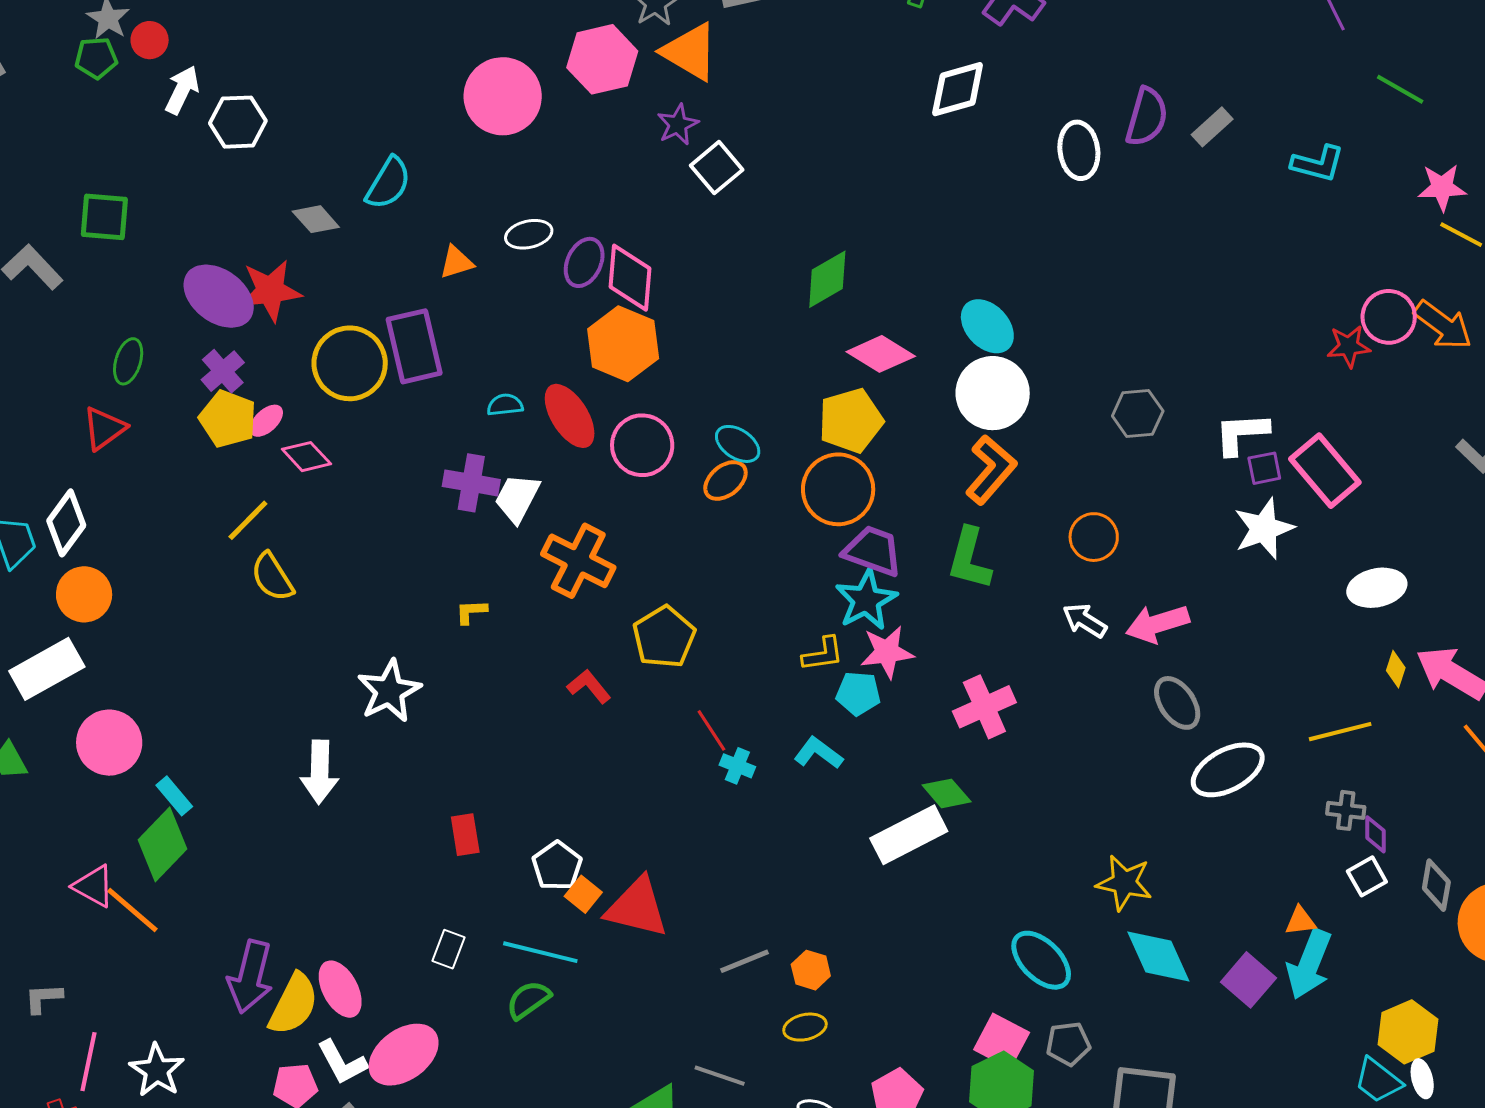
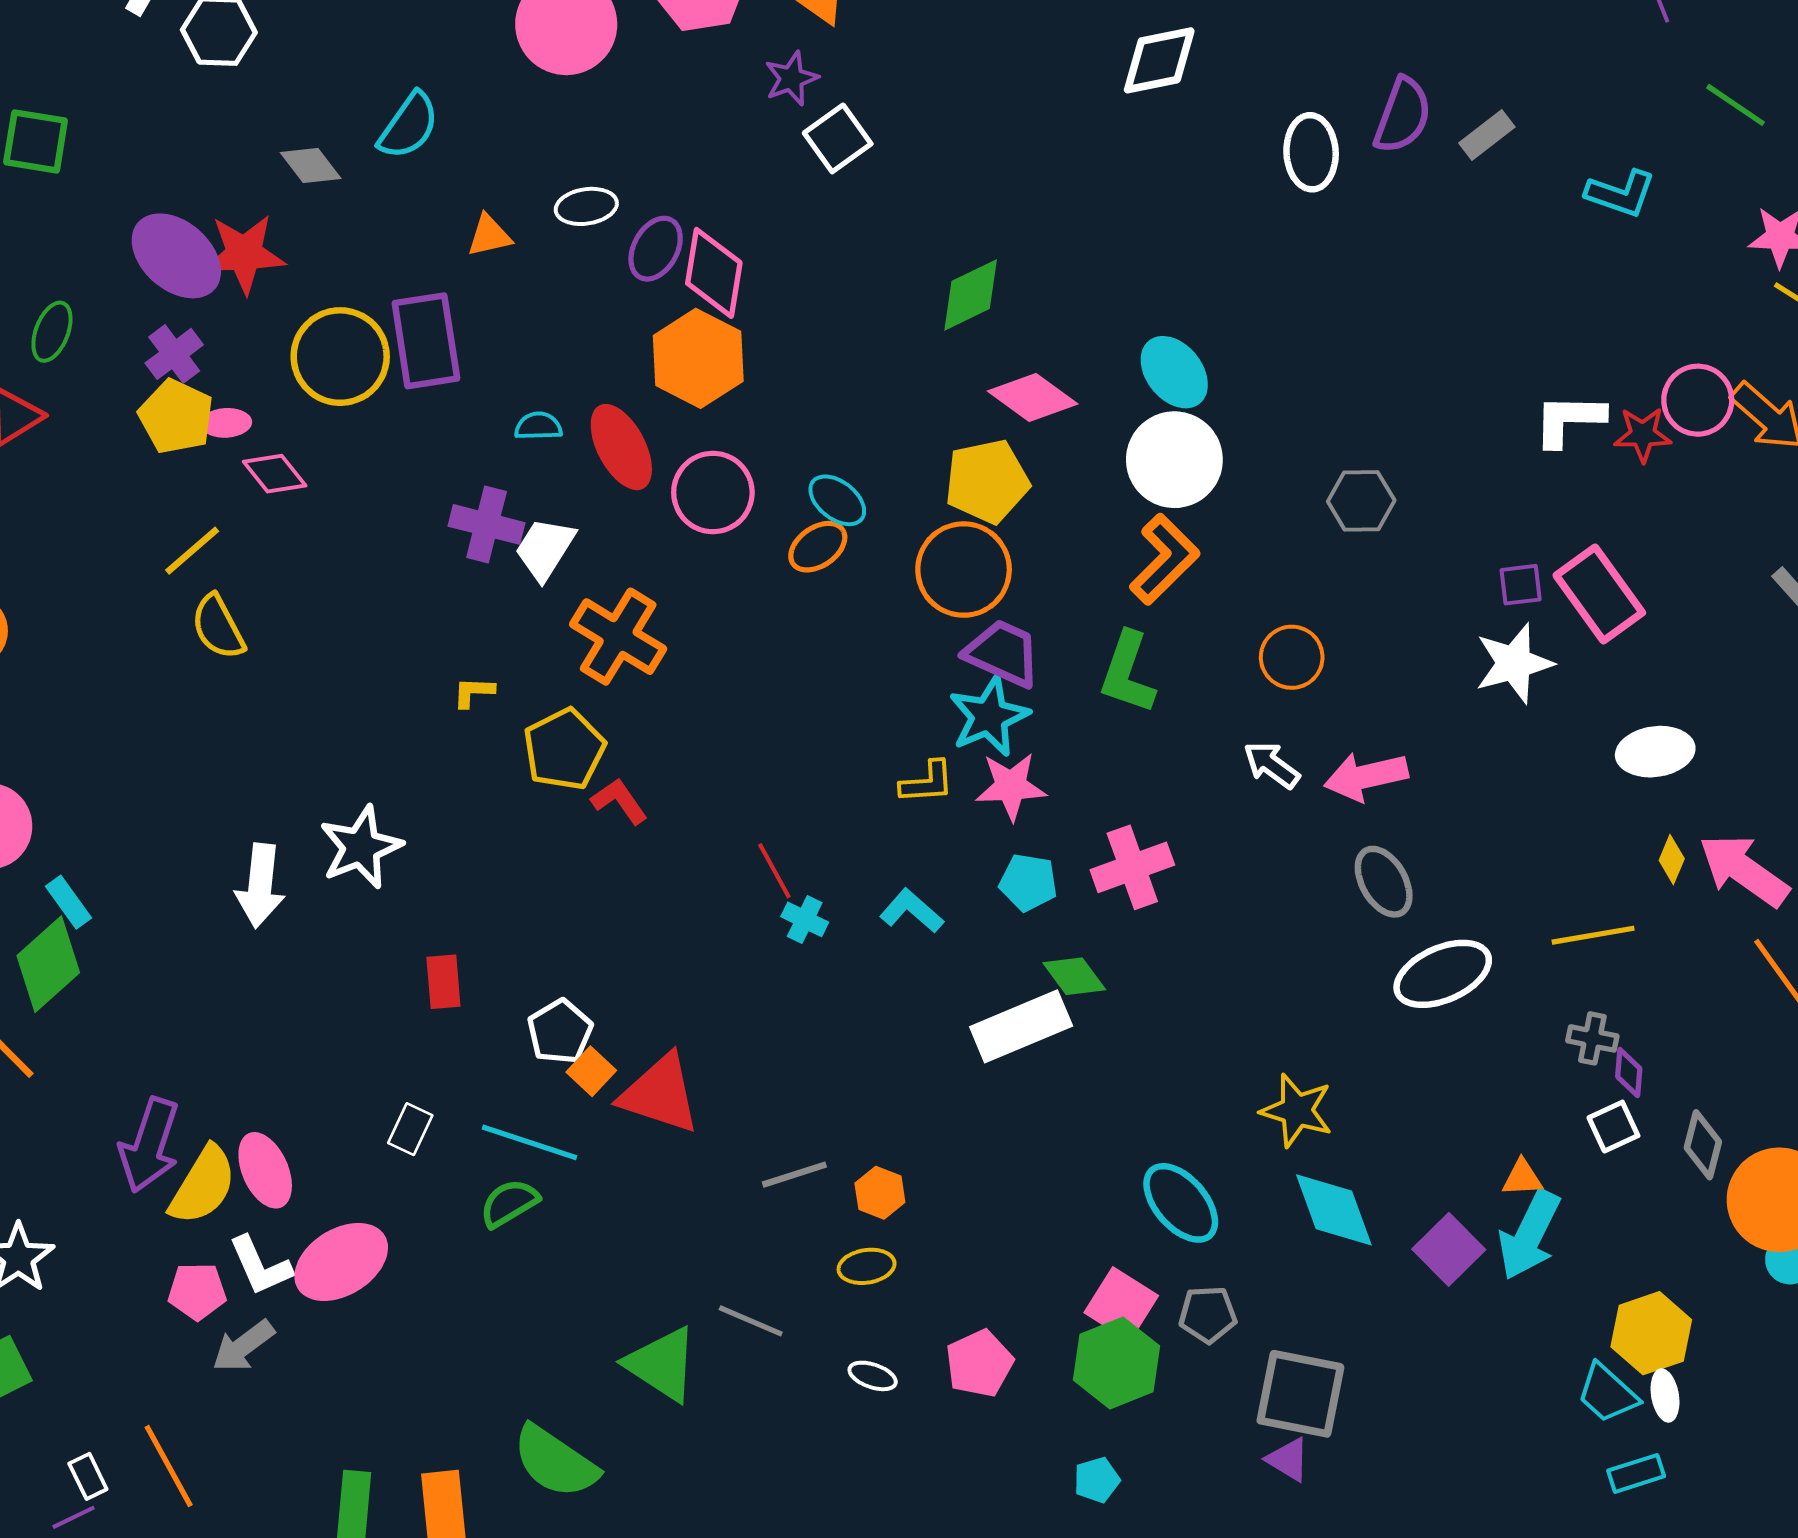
pink ellipse: (266, 421) -> (226, 423), turned 36
white L-shape: (1241, 433) -> (1569, 420), moved
yellow pentagon: (664, 637) -> (564, 749), moved
white star: (389, 691) -> (361, 847), moved
cyan pentagon: (858, 693) -> (1028, 882), moved

